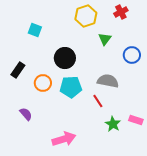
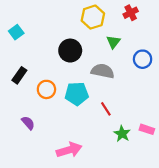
cyan square: (35, 30) -> (16, 32), moved, turned 32
black circle: (65, 58) -> (70, 51), moved
gray semicircle: (108, 81) -> (103, 71), moved

